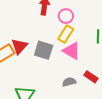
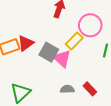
pink circle: (66, 16) -> (90, 25), moved, size x1.5
pink triangle: (72, 51) -> (62, 59), moved

